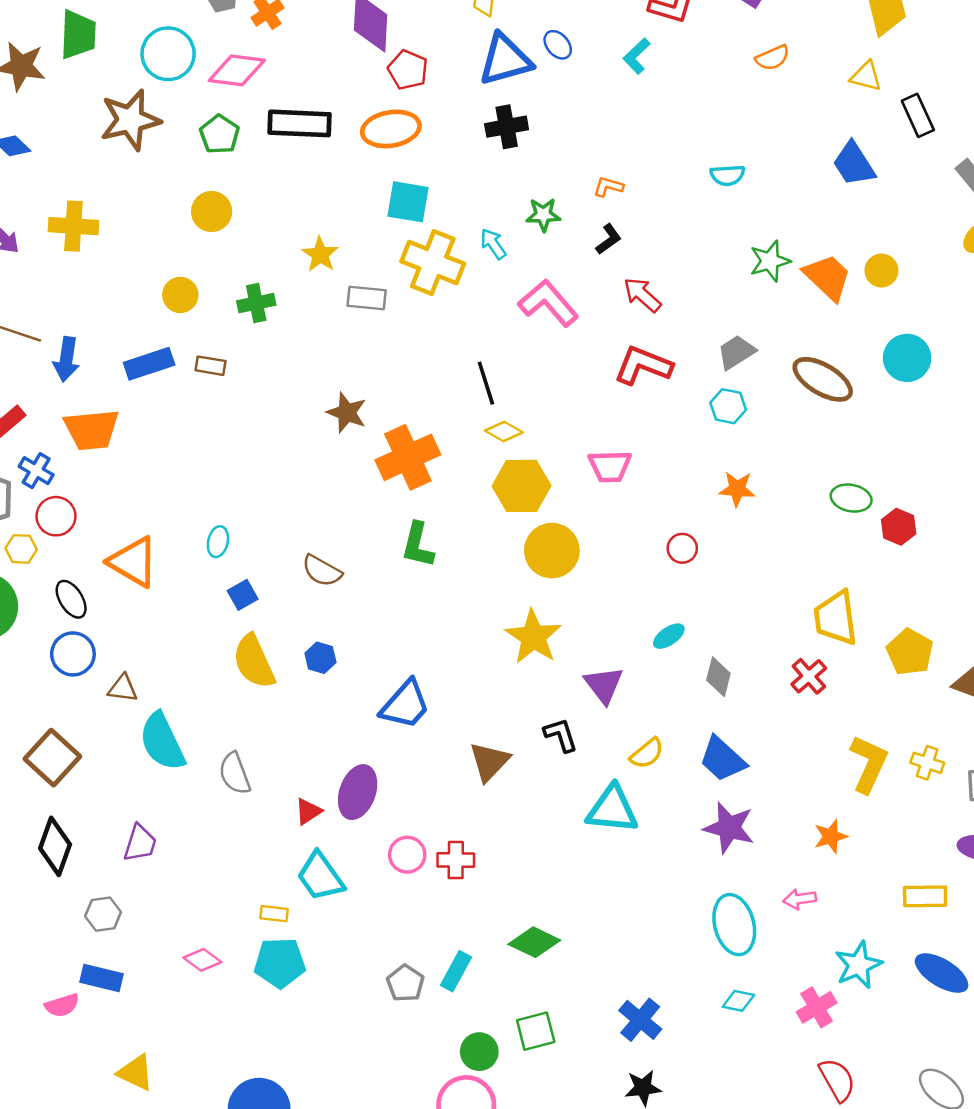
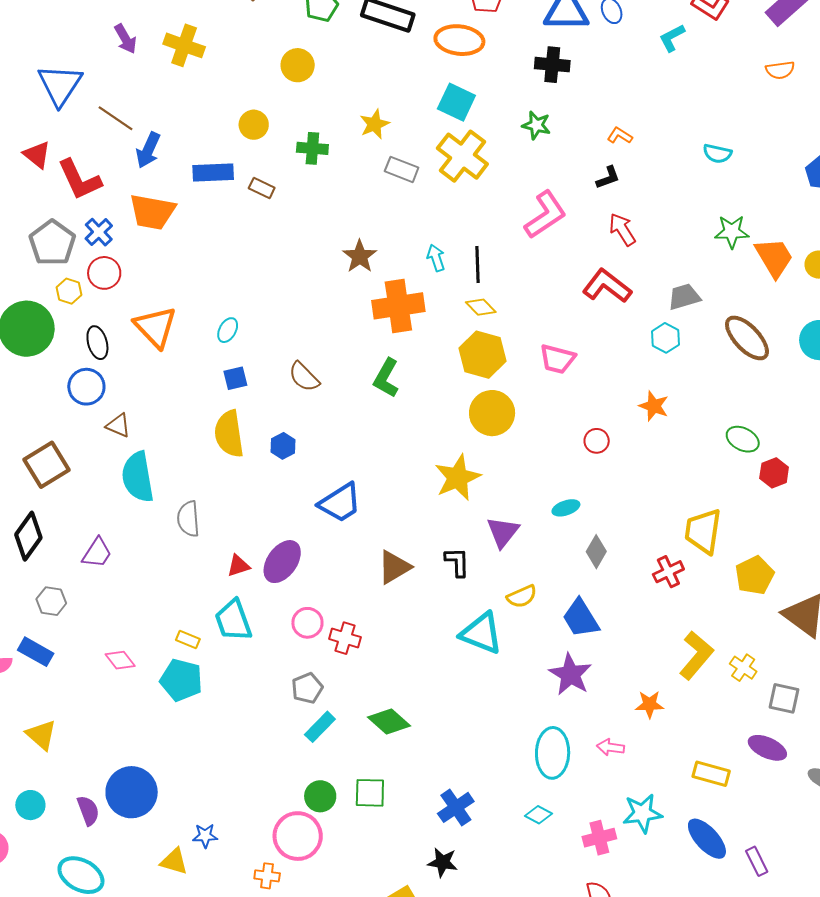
green star: (543, 215) -> (536, 125), moved
cyan arrow: (493, 244) -> (436, 258), moved
pink L-shape: (548, 303) -> (545, 215), turned 81
gray pentagon: (405, 983) -> (307, 688), moved

